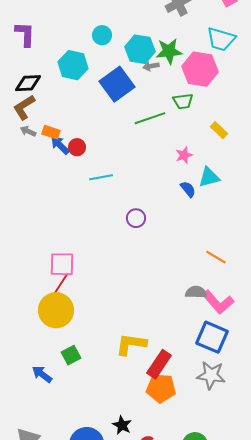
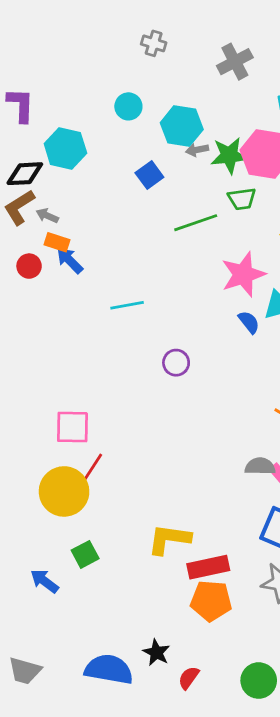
green star: (169, 51) -> (229, 155), moved
cyan hexagon: (73, 65) -> (65, 148), moved
blue square: (117, 84) -> (149, 175), size x0.6
gray arrow: (28, 131) -> (47, 216), moved
red circle: (77, 147) -> (29, 266), moved
pink star: (184, 155) -> (243, 274), size x1.8
red line: (60, 285) -> (91, 470), moved
red rectangle: (159, 364) -> (208, 567), turned 44

